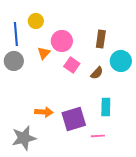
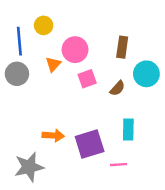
pink square: (72, 65) -> (87, 79), turned 35

